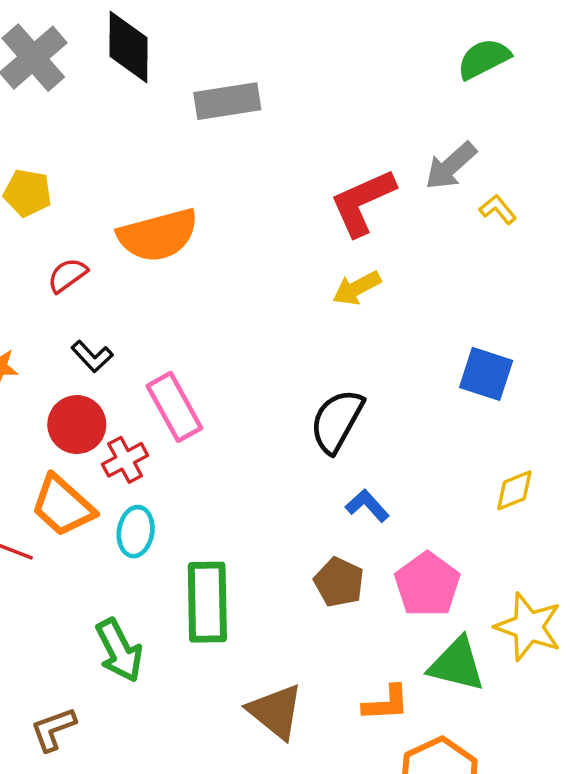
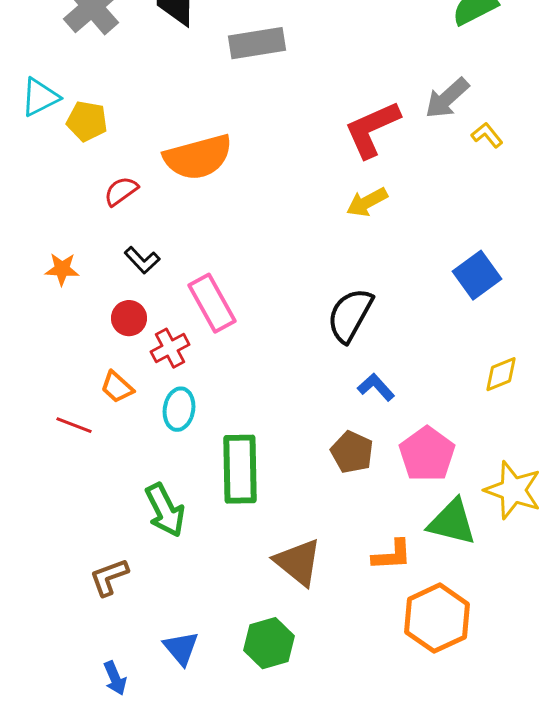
blue square: (486, 374) -> (477, 275), turned 36
red circle: (77, 425) -> (129, 318), size x0.7
orange trapezoid: (63, 506) -> (117, 387), size x0.6

